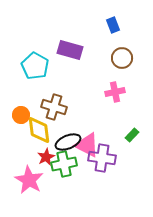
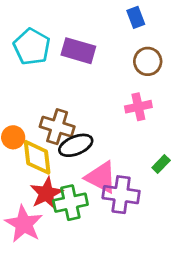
cyan pentagon: (35, 66) -> (32, 47), moved
black ellipse: (68, 142) -> (76, 145), moved
red star: (46, 157) -> (46, 193), size x1.4

